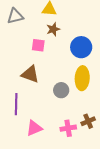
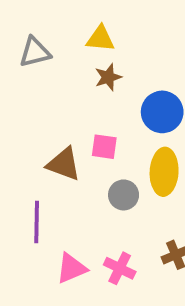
pink square: (38, 45) -> (104, 147), moved
pink cross: (68, 128) -> (120, 268), moved, turned 35

